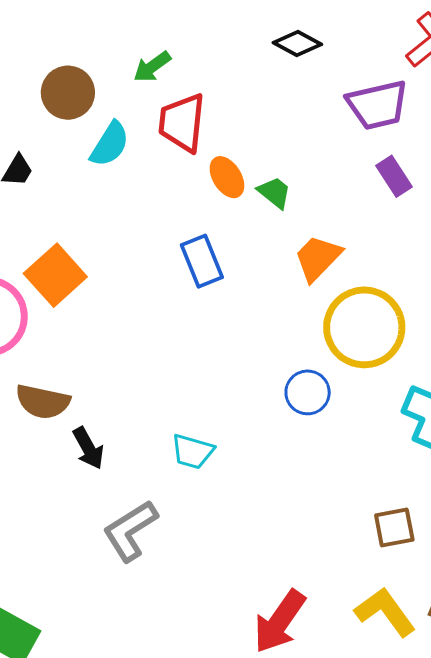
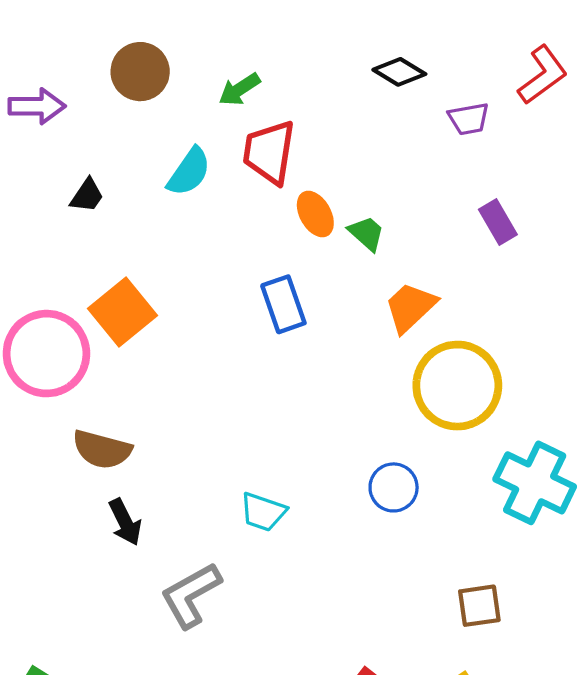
brown circle: (68, 93) -> (140, 72), moved
purple trapezoid: (378, 105) -> (469, 119), moved, size x0.6
blue circle: (308, 392) -> (394, 487), moved
black arrow: (88, 448) -> (125, 522), moved

